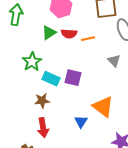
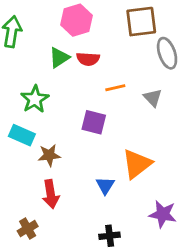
orange line: (88, 39) -> (115, 88), moved
cyan rectangle: (51, 79) -> (22, 135), moved
orange triangle: (103, 107) -> (137, 164), turned 45

